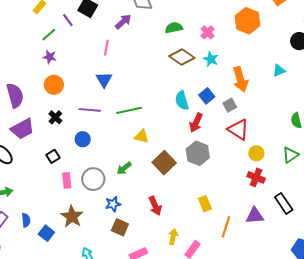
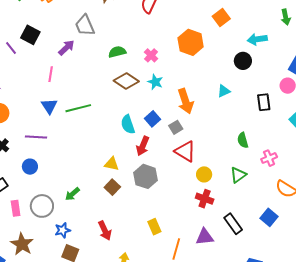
green line: (129, 110) -> (78, 108), moved
yellow triangle: (142, 136) -> (112, 164), moved
brown square: (164, 163) -> (112, 187), size x0.7

